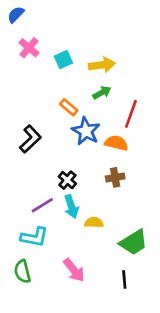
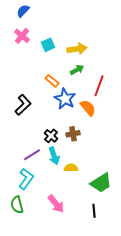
blue semicircle: (16, 15) -> (23, 11), moved
orange semicircle: (116, 143) -> (88, 108), turned 36
brown cross: (115, 177) -> (73, 134), moved
cyan L-shape: (34, 237) -> (26, 179), turned -65

